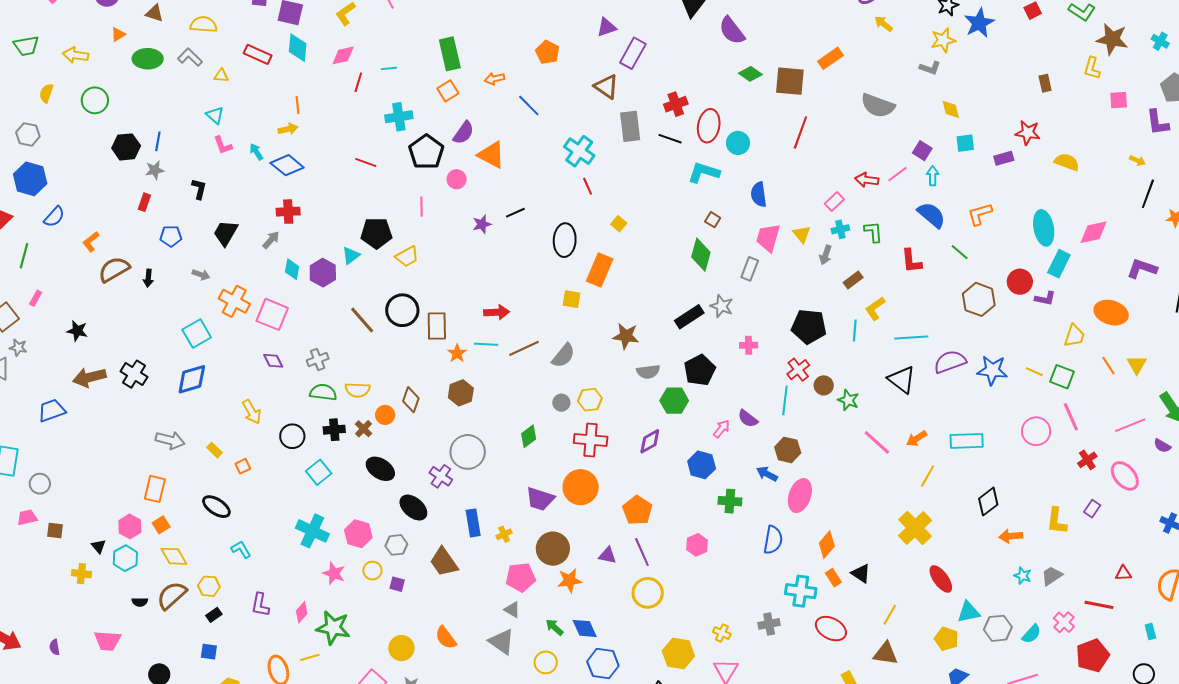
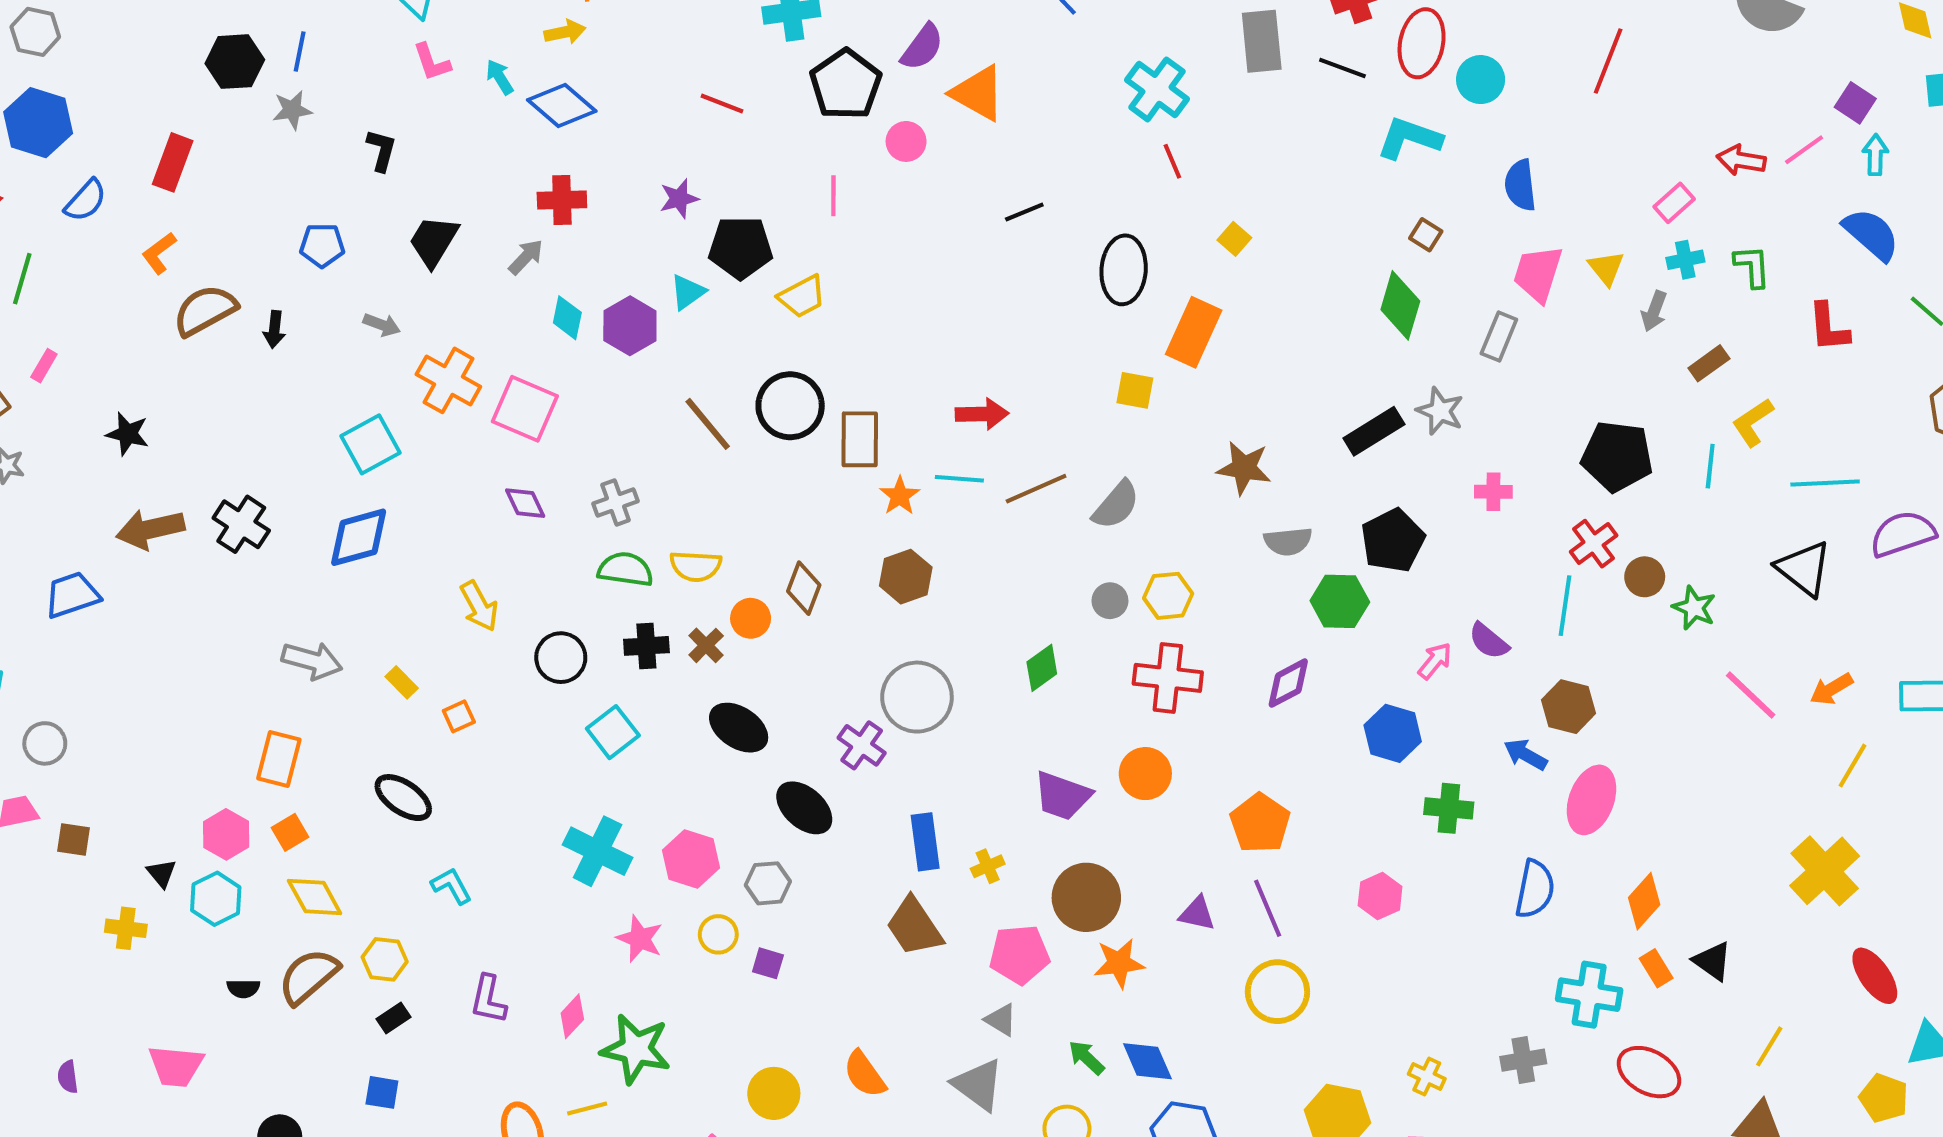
red rectangle: (144, 202) -> (173, 162), moved, size x1.5
purple star: (482, 224) -> (679, 199), moved
orange circle: (581, 487) -> (1145, 774), size x0.7
brown trapezoid: (444, 562) -> (914, 927), moved

